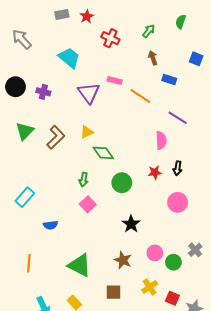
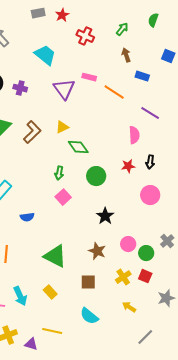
red square: (172, 298) -> (145, 276), moved

